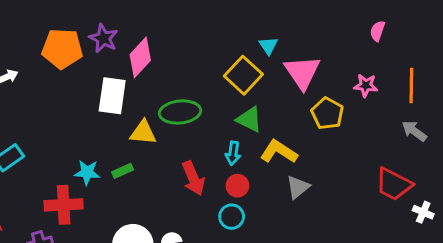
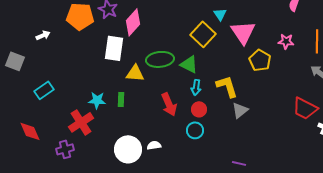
green triangle: (249, 119) -> (189, 64), moved
yellow L-shape: (279, 152) -> (227, 86), turned 40
green rectangle: (123, 171) -> (121, 99), turned -64
red cross: (64, 205) -> (81, 122), turned -30

